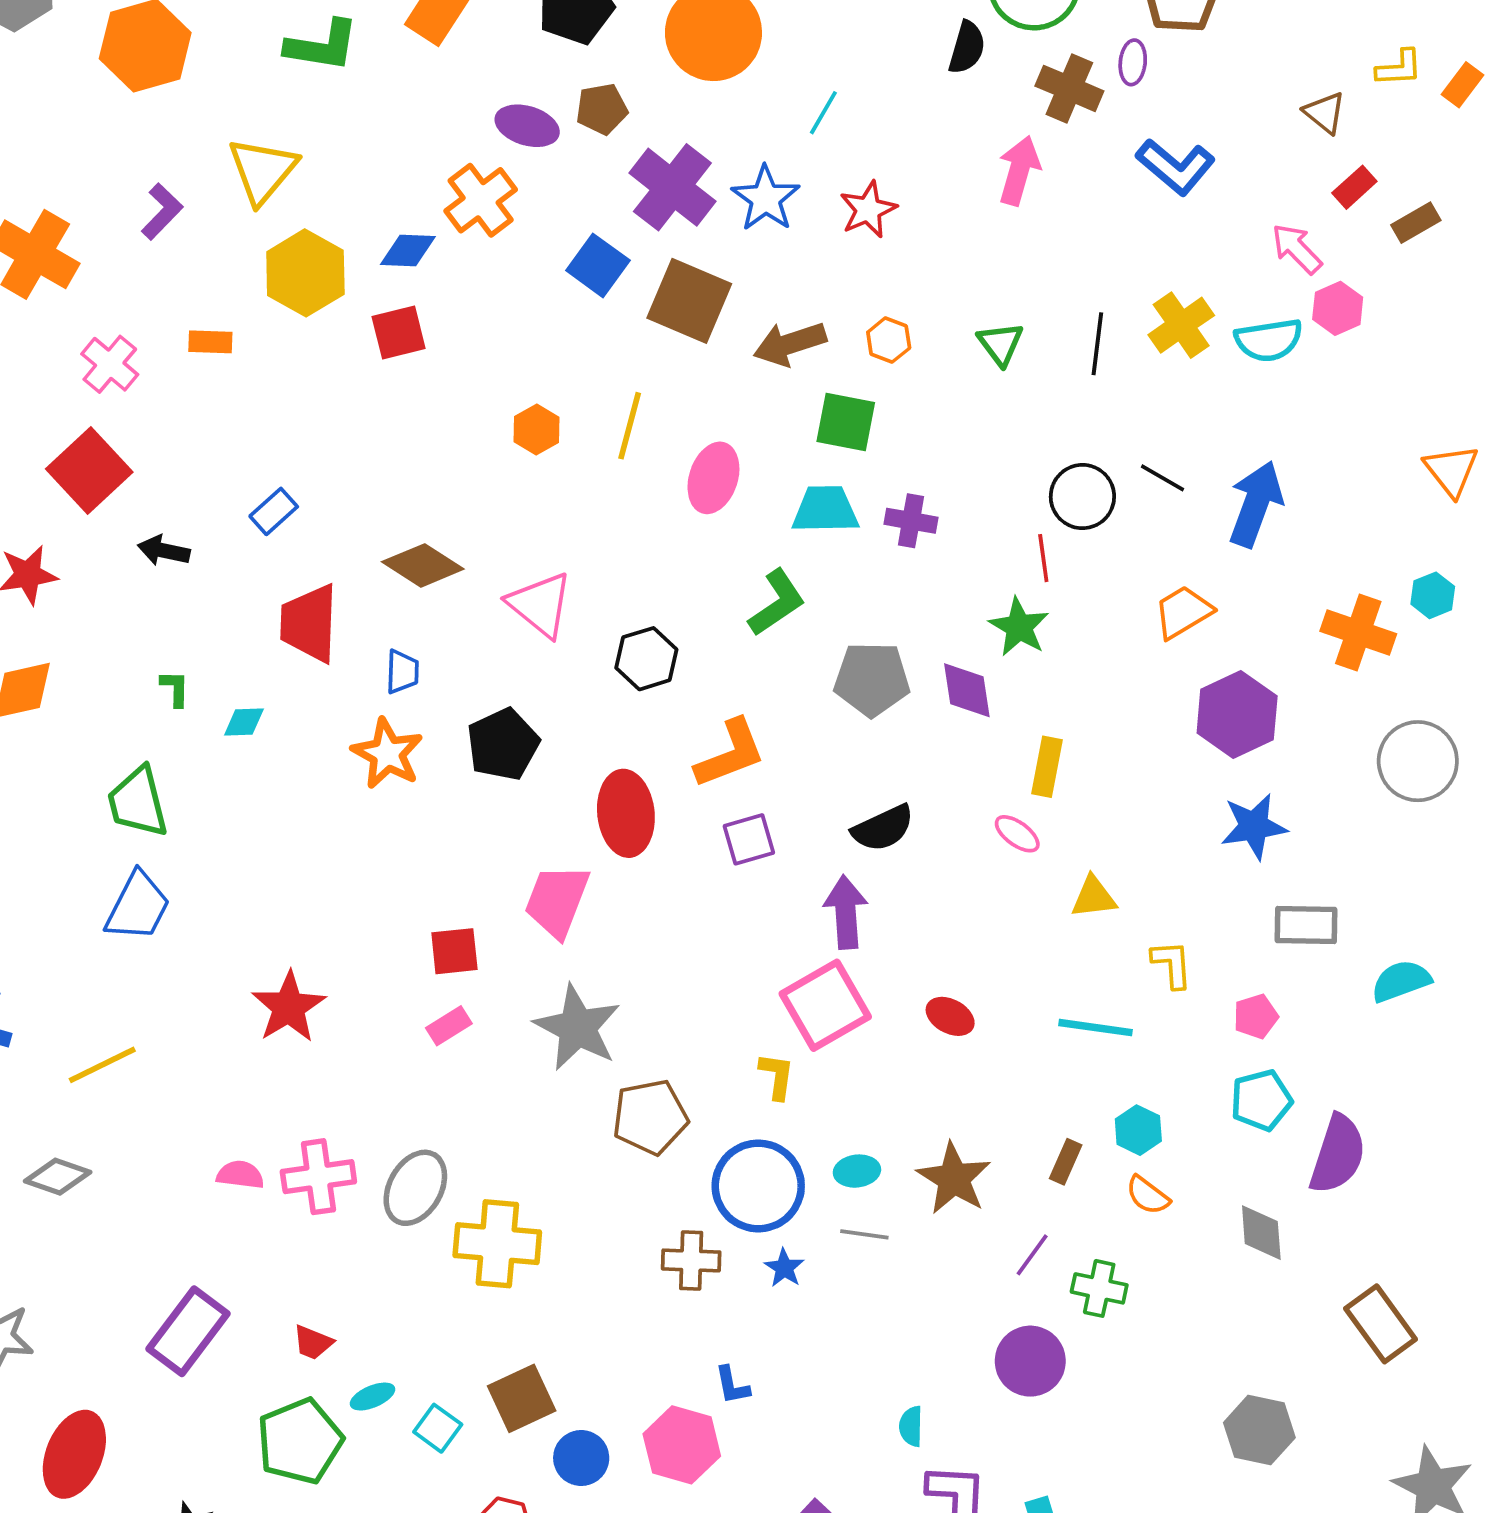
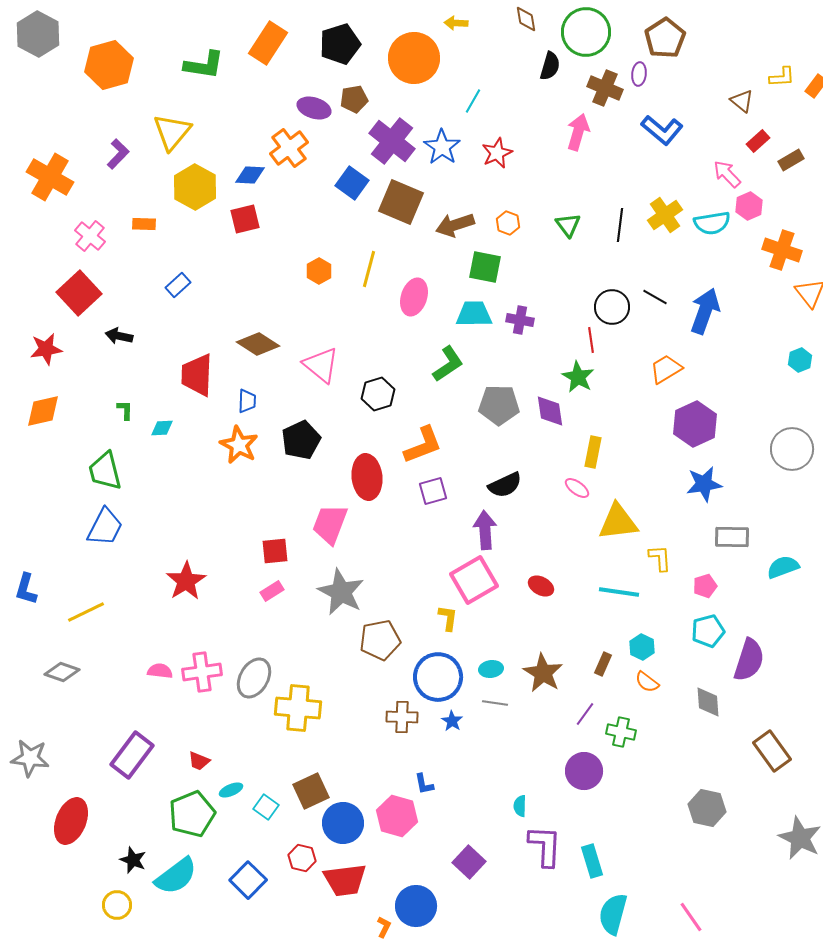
blue rectangle: (274, 511) -> (178, 285), moved
orange cross: (1358, 633) -> (782, 250), moved
yellow triangle: (1094, 897) -> (618, 522), size x1.6
blue circle: (581, 1458) -> (343, 823), size x1.4

